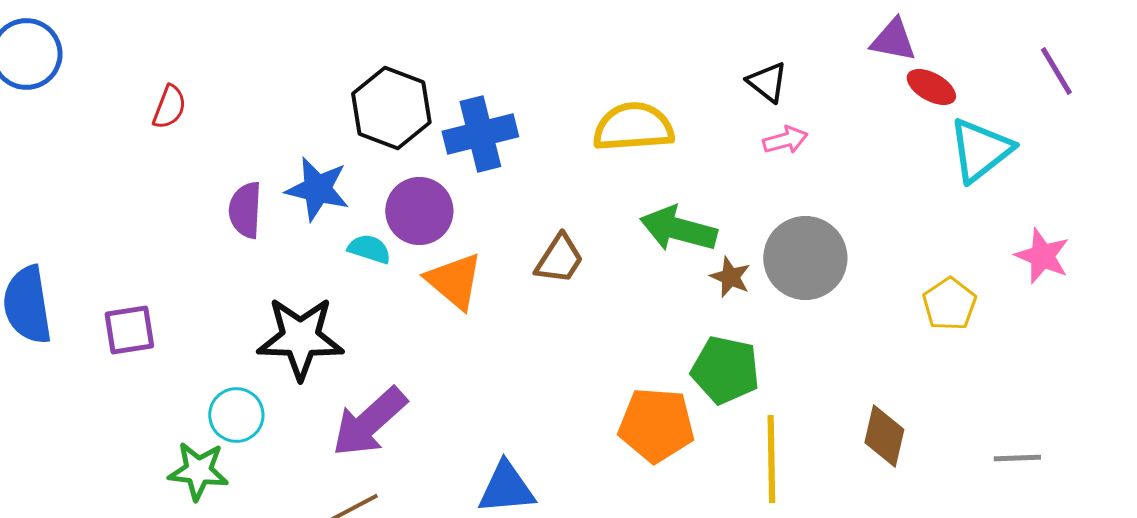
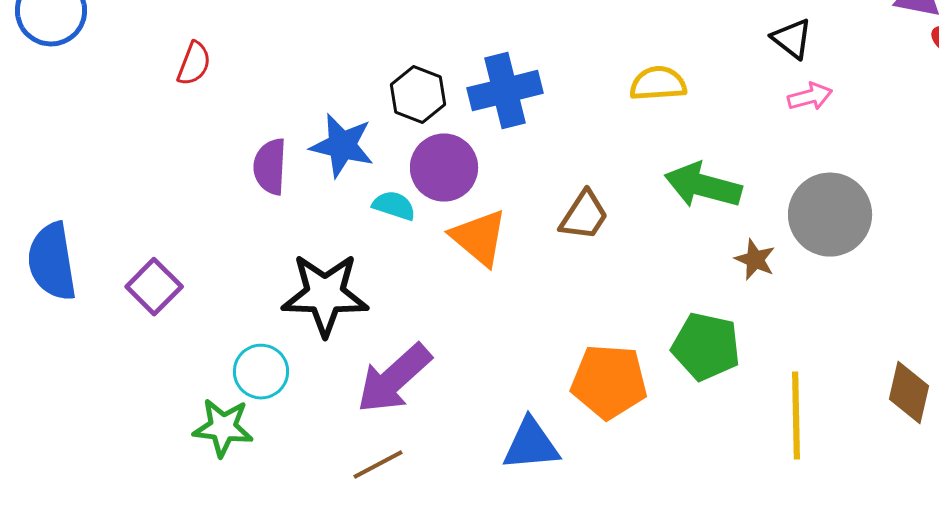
black hexagon: (391, 108) -> (418, 95), moved, size x0.7
yellow semicircle: (633, 127) -> (658, 84), size x0.7
brown star: (730, 277) -> (755, 260), moved
purple square: (129, 330) -> (154, 287), turned -36
green pentagon: (725, 370) -> (706, 347), moved
orange pentagon: (656, 425) -> (609, 382), moved

